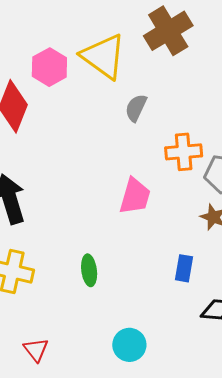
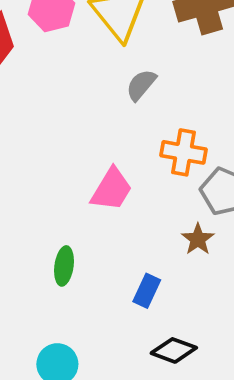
green ellipse: (89, 270) -> (64, 266), moved

